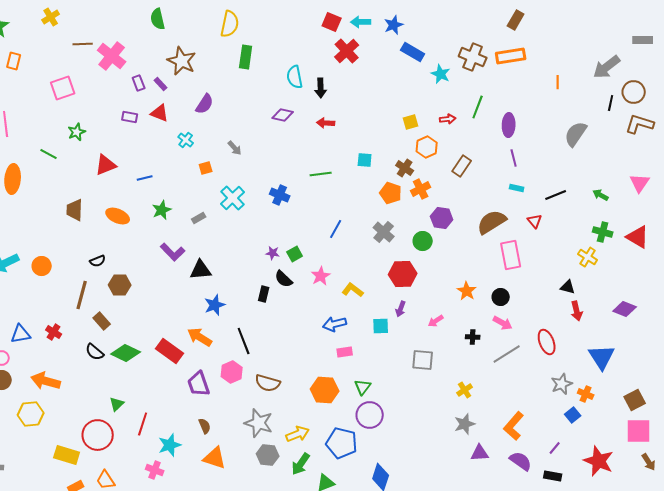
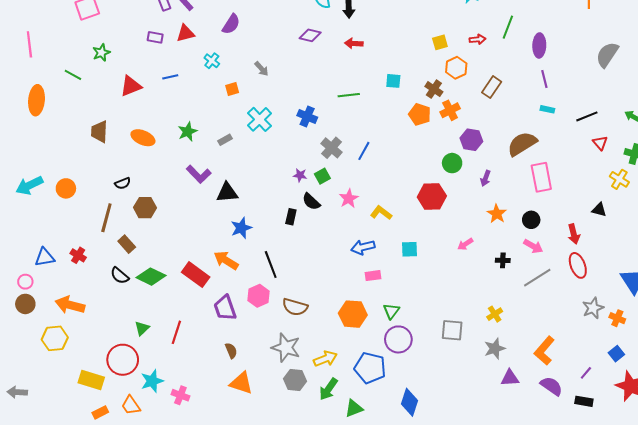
red triangle: (160, 113) -> (186, 33), turned -36
blue line: (145, 178) -> (170, 77), moved
red triangle: (535, 221) -> (600, 143), moved
gray cross: (384, 232) -> (331, 148), moved
purple arrow: (401, 309) -> (486, 178), moved
red arrow: (577, 311) -> (574, 234), moved
gray square: (423, 360) -> (452, 330), moved
blue square: (573, 415) -> (616, 354), moved
red line: (143, 424) -> (176, 332), moved
cyan star: (170, 445) -> (152, 381), moved

